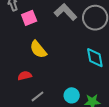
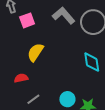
yellow semicircle: (38, 49) -> (35, 52), turned 72

